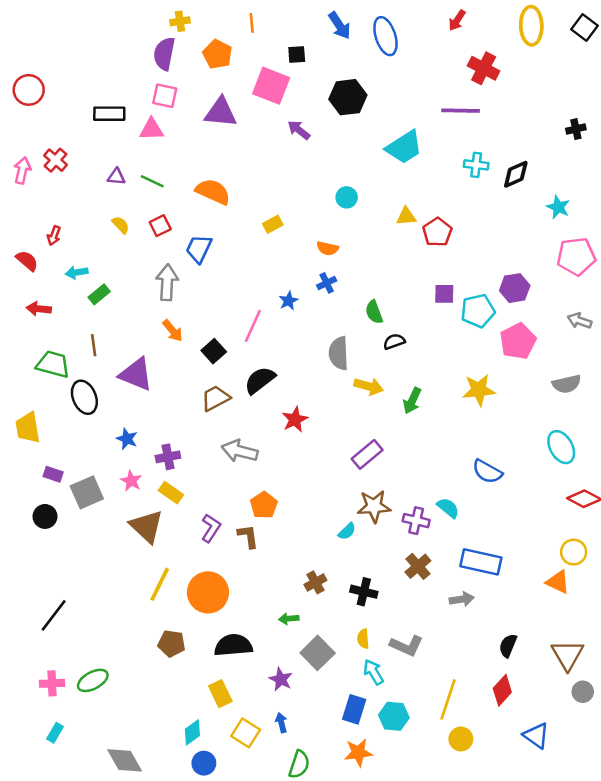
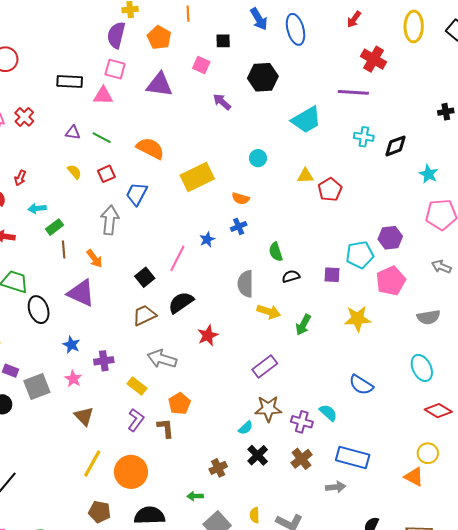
pink square: (271, 86) -> (201, 65), size x0.6
yellow rectangle: (273, 224) -> (197, 177), size x2.0
purple square: (444, 294) -> (332, 275), moved
orange arrow: (173, 331) -> (94, 258), moved
brown line: (94, 345) -> (64, 249), moved
yellow rectangle: (171, 493) -> (137, 386), moved
brown triangle: (147, 526) -> (84, 416), size x0.7
black cross: (364, 592) -> (258, 455), moved, turned 30

